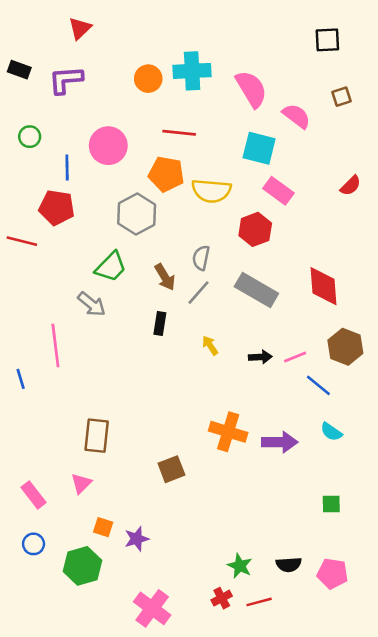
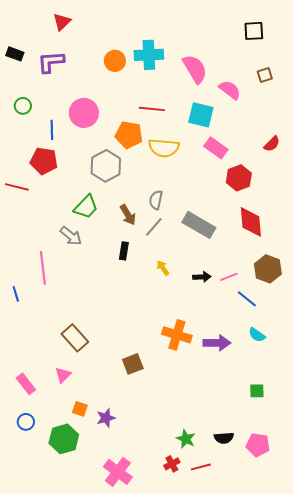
red line: (179, 133) -> (152, 109), moved
red hexagon: (255, 229) -> (239, 178), moved
brown rectangle: (97, 436) -> (75, 338), turned -48

